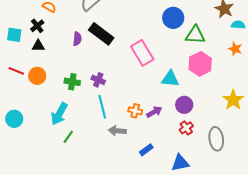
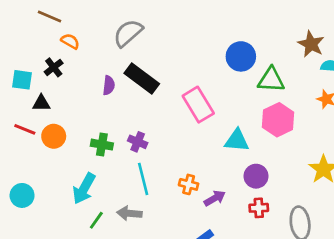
black triangle: (38, 46) -> (41, 103), moved
purple arrow: (154, 112) -> (215, 198), moved
red cross: (186, 128) -> (259, 208), turned 32
gray arrow: (117, 131) -> (129, 213), moved

